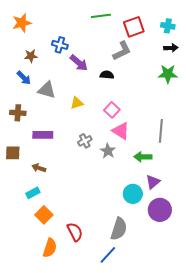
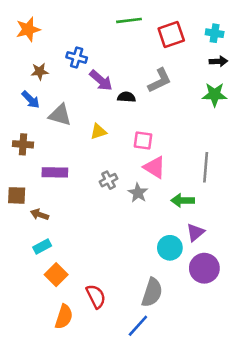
gray L-shape: (122, 51) -> (160, 80), moved
black semicircle: (107, 75) -> (126, 97), moved
pink square: (112, 110) -> (143, 140), turned -35
brown arrow: (39, 168) -> (40, 215), moved

